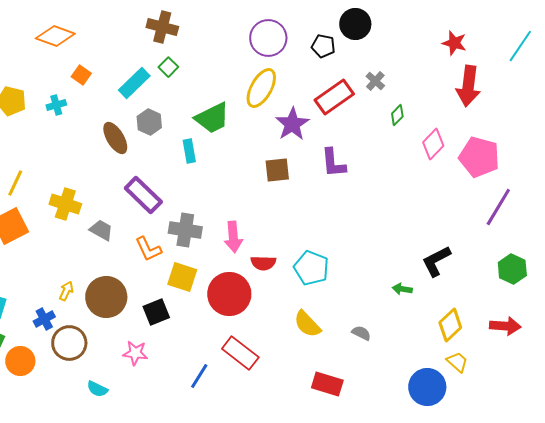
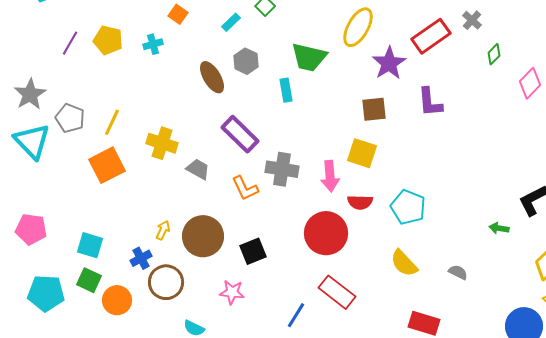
cyan rectangle: (134, 83) -> (231, 22), size x0.6
green trapezoid: (212, 118) -> (309, 57), turned 39
yellow square: (182, 277) -> (362, 153), moved

